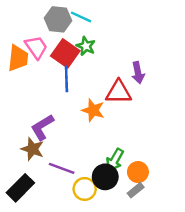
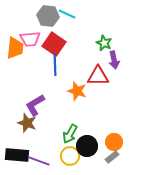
green star: (86, 46) -> (104, 43), moved
pink trapezoid: (36, 47) -> (30, 39), turned 120
green arrow: (115, 160) -> (70, 134), moved
purple line: (62, 168) -> (39, 161), moved
black rectangle: (20, 188) -> (17, 155), turned 50

